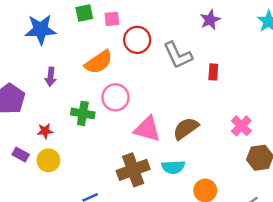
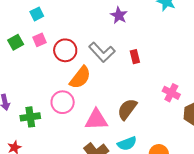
orange semicircle: (99, 62) -> (80, 77), moved
green cross: (83, 113) -> (30, 117), moved

